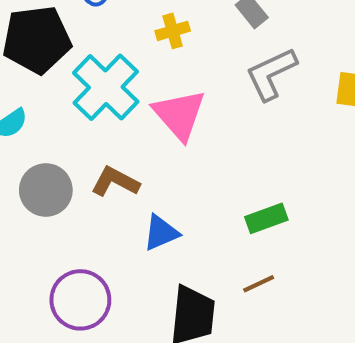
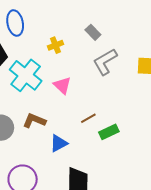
pink triangle: (179, 115) -> (62, 85), size x0.7
brown line: (259, 284) -> (88, 118), moved

